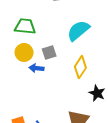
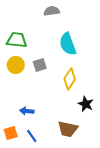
cyan semicircle: (78, 31) -> (68, 44), turned -70
blue arrow: (37, 68) -> (27, 111), moved

